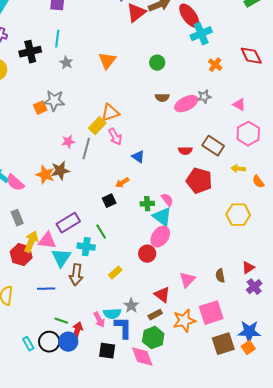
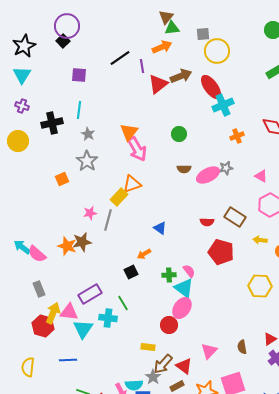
orange cross: (215, 65) -> (237, 136), turned 32
gray star: (54, 101) -> (87, 161), moved, turned 30
pink arrow: (115, 137) -> (137, 149), moved, size x1.4
yellow rectangle: (115, 273) -> (148, 347), moved, turned 48
brown arrow: (76, 275) -> (163, 364), moved, turned 35

